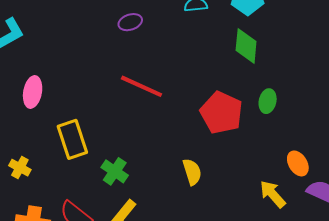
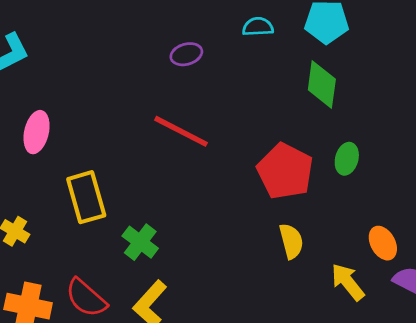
purple ellipse: (130, 22) -> (186, 54), moved
yellow semicircle: (192, 172) -> (291, 241), moved

